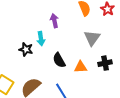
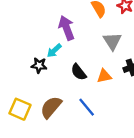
purple arrow: (54, 21) -> (67, 28), size x1.5
cyan arrow: (41, 39) -> (54, 51), turned 64

